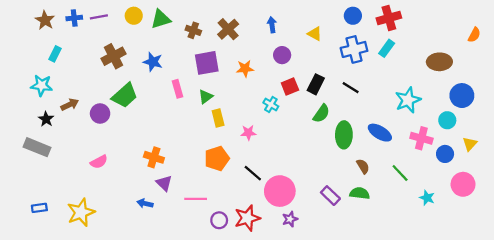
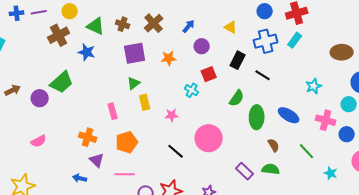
green triangle: (161, 19) -> (96, 26), moved, turned 42
blue arrow: (272, 25) -> (189, 26), moved, turned 48
brown cross: (114, 56) -> (59, 35), moved
black rectangle: (316, 84) -> (238, 60), moved
pink rectangle: (178, 89) -> (113, 111), moved
cyan star: (408, 100) -> (314, 86), size x0.7
orange pentagon: (217, 158) -> (127, 142), moved
pink circle: (280, 191) -> (209, 138), moved

